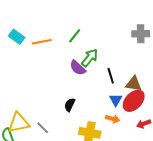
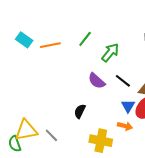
green arrow: (90, 58) -> (110, 52), moved
purple semicircle: (78, 68) -> (97, 81), moved
black line: (111, 76) -> (123, 81), turned -35

